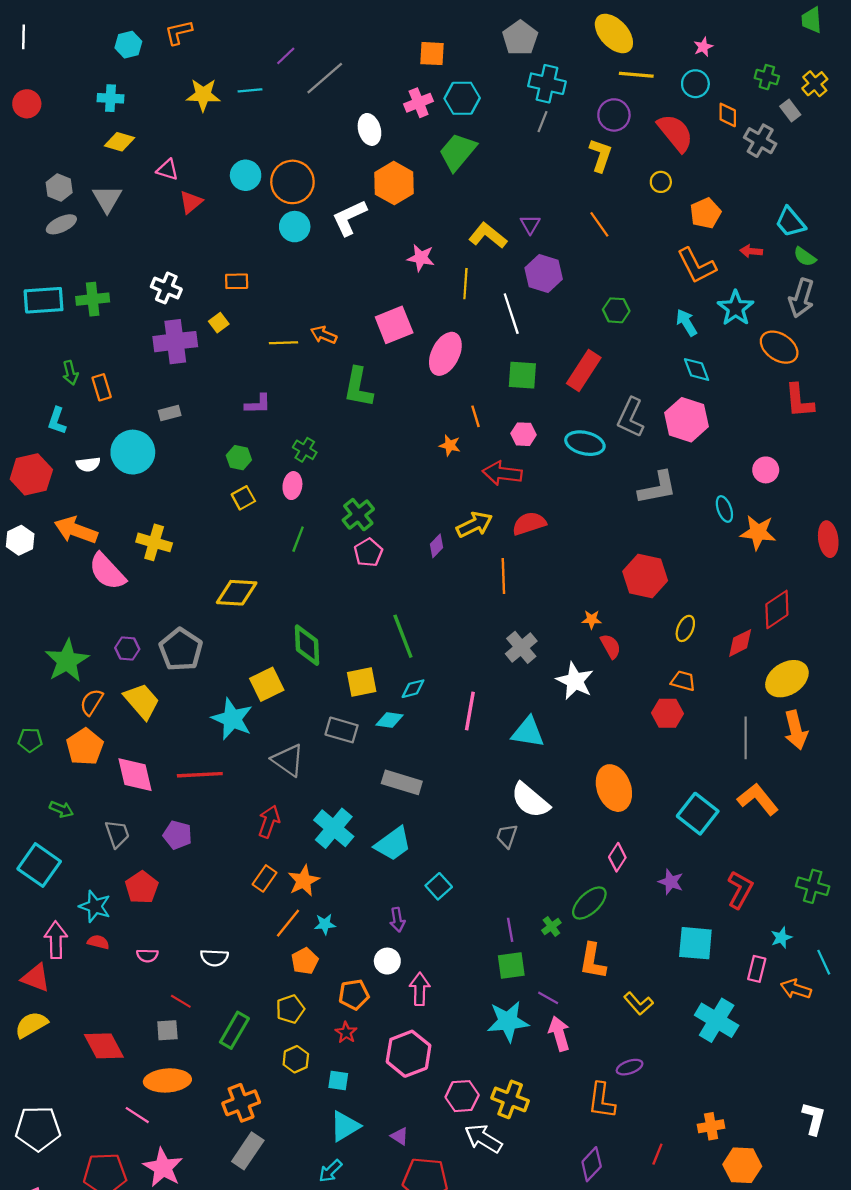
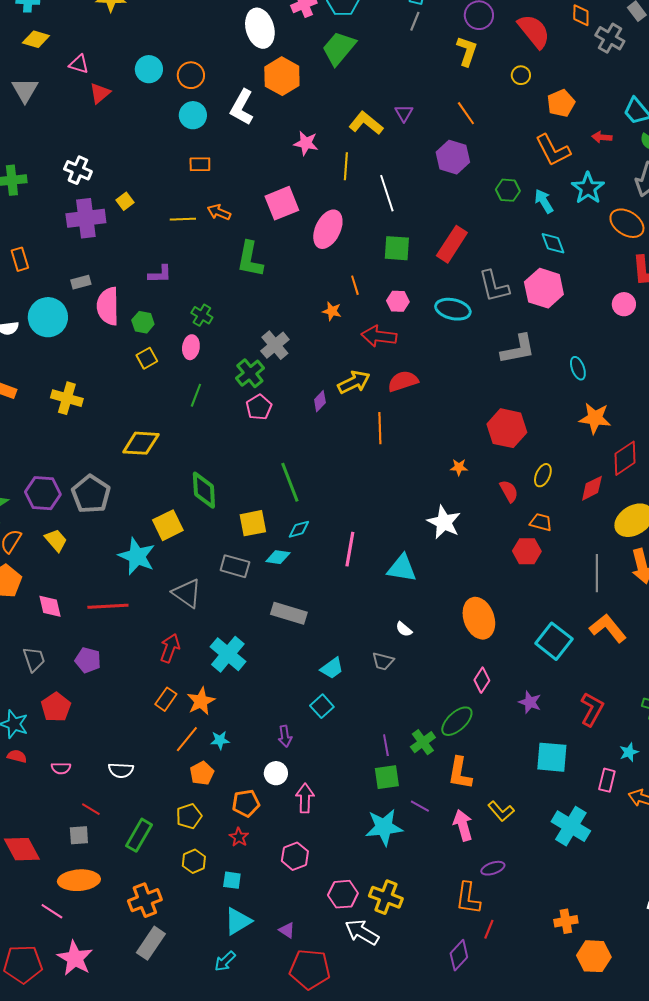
white ellipse: (369, 129) -> (260, 28), size x1.4
orange circle: (292, 182) -> (191, 75), size x0.7
white L-shape: (349, 218) -> (242, 107), turned -36
purple hexagon: (544, 273) -> (453, 157), moved
orange rectangle: (237, 281) -> (200, 164), moved
green hexagon: (616, 310) -> (508, 190), moved
gray L-shape: (631, 417) -> (494, 286), turned -39
pink circle: (766, 470) -> (624, 304), moved
orange star: (758, 532) -> (595, 418), moved
pink semicircle: (107, 571) -> (108, 306), moved, turned 42
red semicircle: (611, 646) -> (509, 491), moved
gray cross: (521, 647) -> (275, 345), moved
purple hexagon: (127, 649) -> (43, 493), size x1.6
yellow trapezoid: (142, 701) -> (56, 540), size x0.7
pink diamond: (135, 775) -> (50, 606), size x0.7
white semicircle: (530, 800) -> (404, 629), size x0.5
gray trapezoid: (507, 836) -> (383, 661), turned -95
cyan trapezoid: (393, 844) -> (332, 668), moved, size x0.7
green cross: (551, 926) -> (423, 742), size x1.4
pink arrow: (559, 1034) -> (463, 825), moved
pink hexagon: (409, 1054) -> (295, 856), size x0.7
red line: (657, 1154) -> (489, 929), moved

